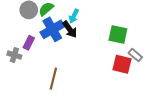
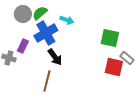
cyan arrow: (74, 16) -> (67, 20), turned -96
black arrow: (70, 29) -> (55, 57), moved

